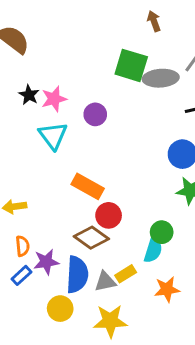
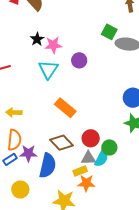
green square: (131, 65) -> (109, 32), size x0.7
red circle: (109, 215) -> (91, 138), moved
orange semicircle: (23, 246) -> (14, 140), size x1.5
gray triangle: (105, 281) -> (88, 158), moved
orange star: (167, 289) -> (86, 183), moved
yellow circle: (60, 309) -> (20, 190), moved

